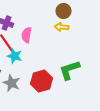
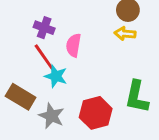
green L-shape: (70, 70) -> (137, 97), turned -60

